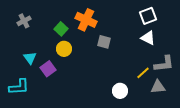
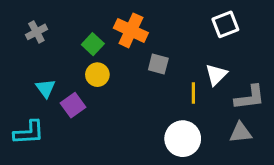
white triangle: (148, 38) -> (216, 75), moved, turned 49
yellow line: (143, 73) -> (193, 93), moved, turned -48
white circle: (120, 91) -> (183, 139), size x1.5

